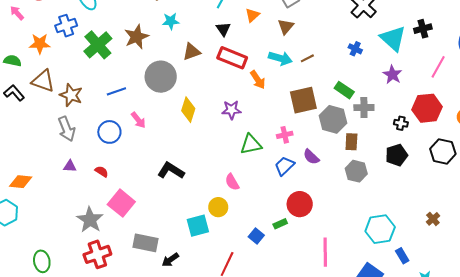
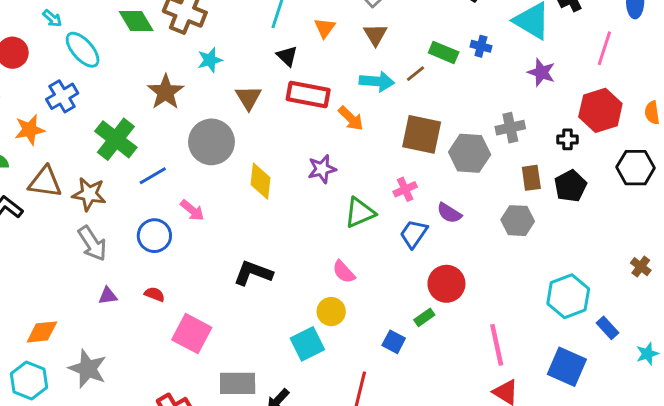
green cross: (98, 45) -> (116, 139), moved
brown triangle: (192, 52) -> (248, 98), turned -30
green rectangle: (344, 90) -> (444, 52), moved
brown square: (303, 100) -> (422, 134), turned 36
brown rectangle: (351, 142) -> (531, 178), moved
gray star: (90, 220) -> (88, 369), moved

